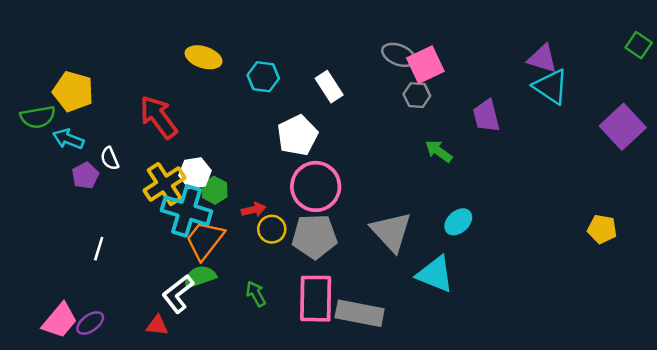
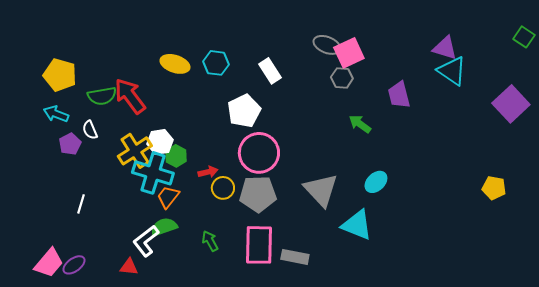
yellow ellipse: (204, 57) -> (175, 64), moved
green semicircle: (38, 117) -> (102, 96), moved
orange trapezoid: (205, 240) -> (168, 197), size x0.7
gray rectangle: (360, 313) -> (295, 257), size x0.7

